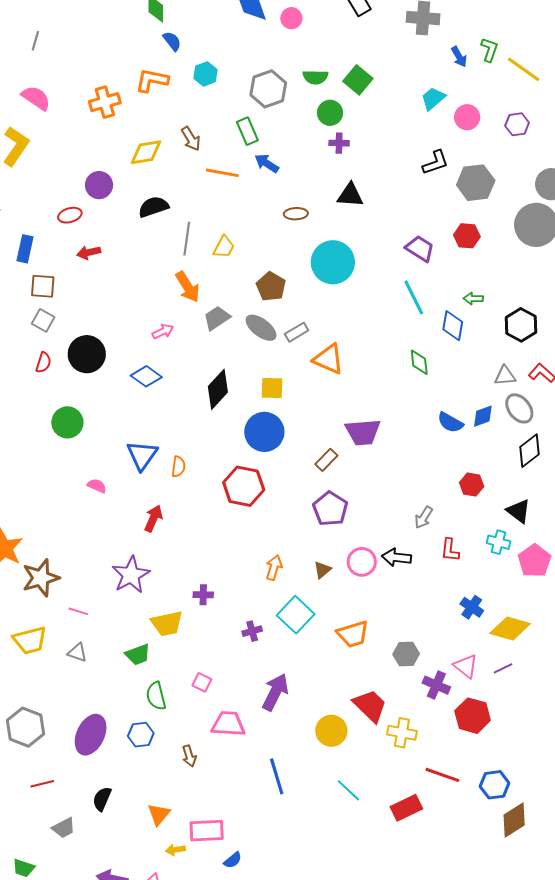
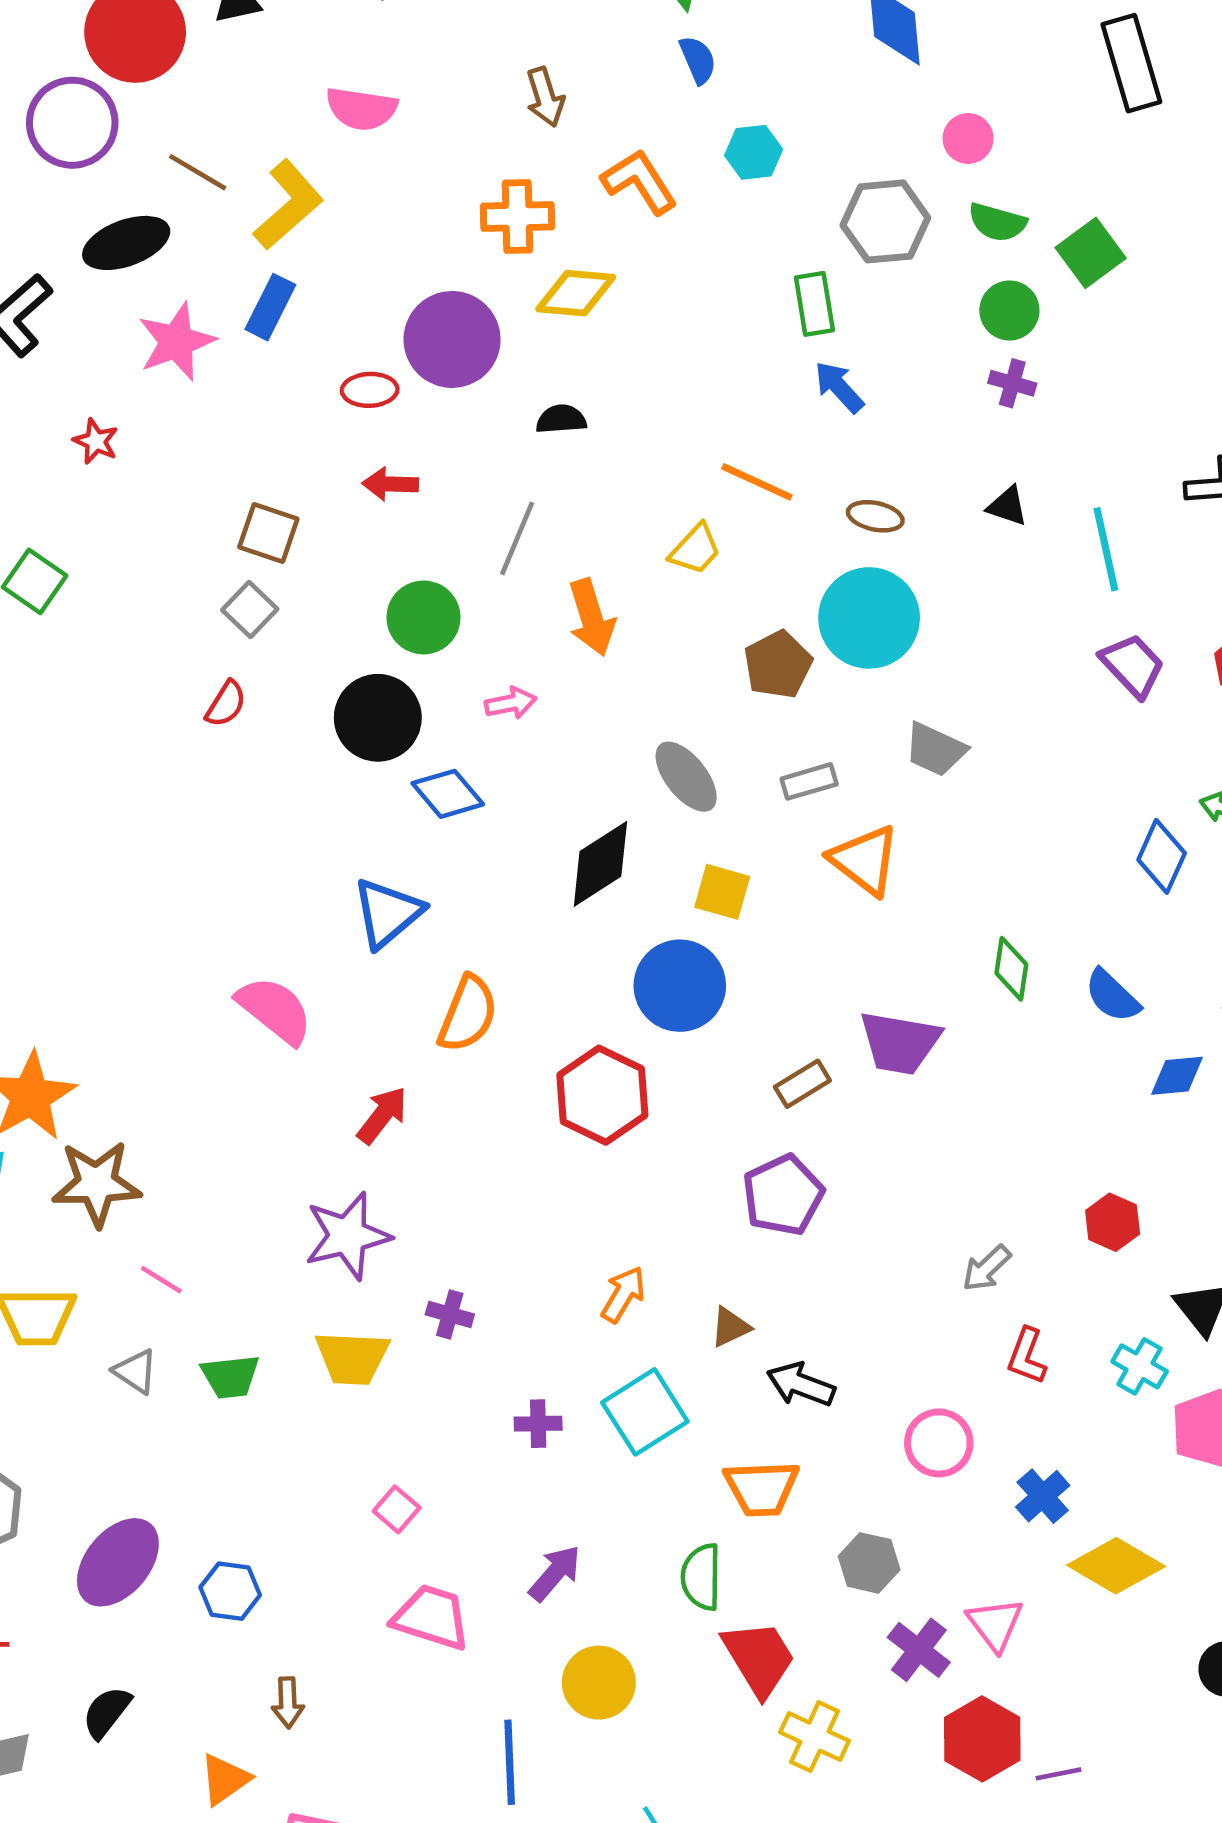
pink circle: (291, 18) -> (968, 138), moved
orange L-shape: (152, 80) -> (640, 182), moved, turned 32
pink semicircle: (36, 98) -> (361, 109), turned 140
orange cross: (105, 102) -> (518, 217), moved
brown arrow: (191, 139) -> (545, 97), moved
orange line: (222, 173) -> (757, 482), moved
purple circle: (99, 185) -> (452, 339), size x1.5
black triangle: (350, 195) -> (1007, 506), size x0.7
black semicircle: (153, 207) -> (561, 419), size x0.7
gray line: (187, 239) -> (517, 538), moved
blue rectangle: (25, 249) -> (270, 307), moved
cyan circle: (333, 262) -> (869, 618), moved
cyan line: (414, 297) -> (1106, 549), moved
gray trapezoid: (217, 318) -> (935, 749), moved, turned -136
gray ellipse: (261, 328) -> (686, 777), moved
black circle: (87, 354) -> (378, 718), moved
green diamond: (419, 362) -> (1011, 969), moved
green circle: (67, 422) -> (423, 617), moved
blue semicircle: (450, 422) -> (1112, 996), moved
blue triangle: (142, 455) -> (388, 913), moved
orange semicircle: (178, 467) -> (468, 1014), size x1.6
pink semicircle: (97, 486) -> (275, 1010), size x1.8
black arrow: (396, 557) -> (801, 1384), moved
pink circle: (362, 562) -> (939, 1443), moved
purple star: (131, 575) -> (348, 1236), moved
green trapezoid: (138, 655) -> (230, 1377), moved
purple line: (503, 668) -> (1058, 1774), moved
purple arrow: (275, 692) -> (555, 1573), size x0.7
green semicircle: (156, 696) -> (701, 1577), moved
yellow circle: (331, 731) -> (599, 1683), moved
brown arrow: (189, 756) -> (288, 1703), moved

